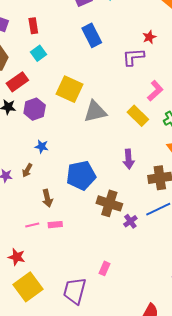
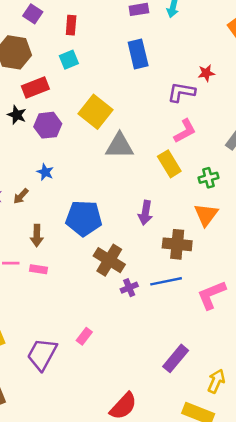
pink L-shape: (155, 91) -> (185, 131), moved

